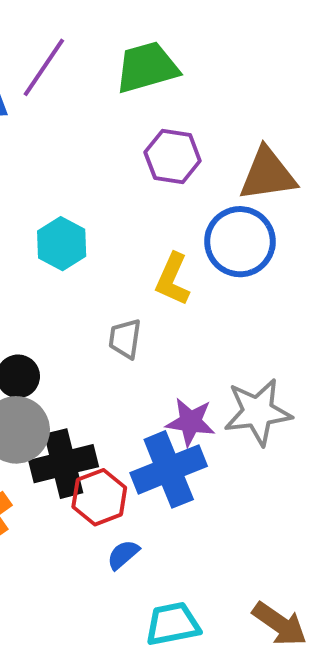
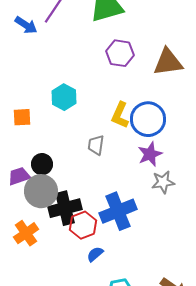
blue circle: (240, 242) -> (148, 119), moved
gray star: (258, 412) -> (163, 182), size x0.7
purple star: (190, 422) -> (150, 154), moved, turned -30

